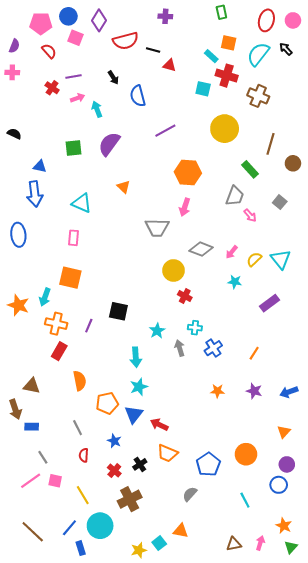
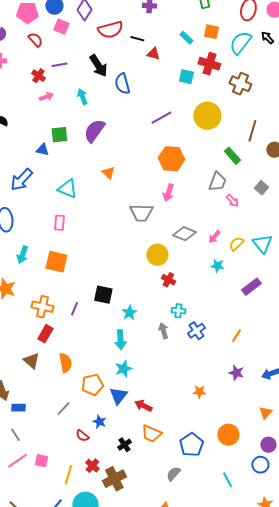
cyan rectangle: (211, 56) -> (186, 38), moved
black arrow: (113, 78) -> (98, 66), size x1.6
pink arrow: (78, 98) -> (46, 97), moved
purple line: (165, 131) -> (161, 118), moved
blue triangle: (40, 166) -> (42, 150), moved
blue arrow: (35, 194) -> (21, 180), turned 50
cyan arrow: (45, 297) -> (22, 255), moved
cyan star: (157, 331) -> (129, 313), moved
brown triangle: (32, 386) -> (31, 361), moved, turned 30
orange star: (217, 391) -> (199, 392), moved
gray line: (78, 428) -> (63, 409), turned 70
red semicircle: (84, 455) -> (82, 436), moved, turned -56
gray line: (43, 457) -> (15, 435), moved
red cross: (114, 471) -> (92, 466), moved
yellow line: (83, 495) -> (68, 475), turned 48

